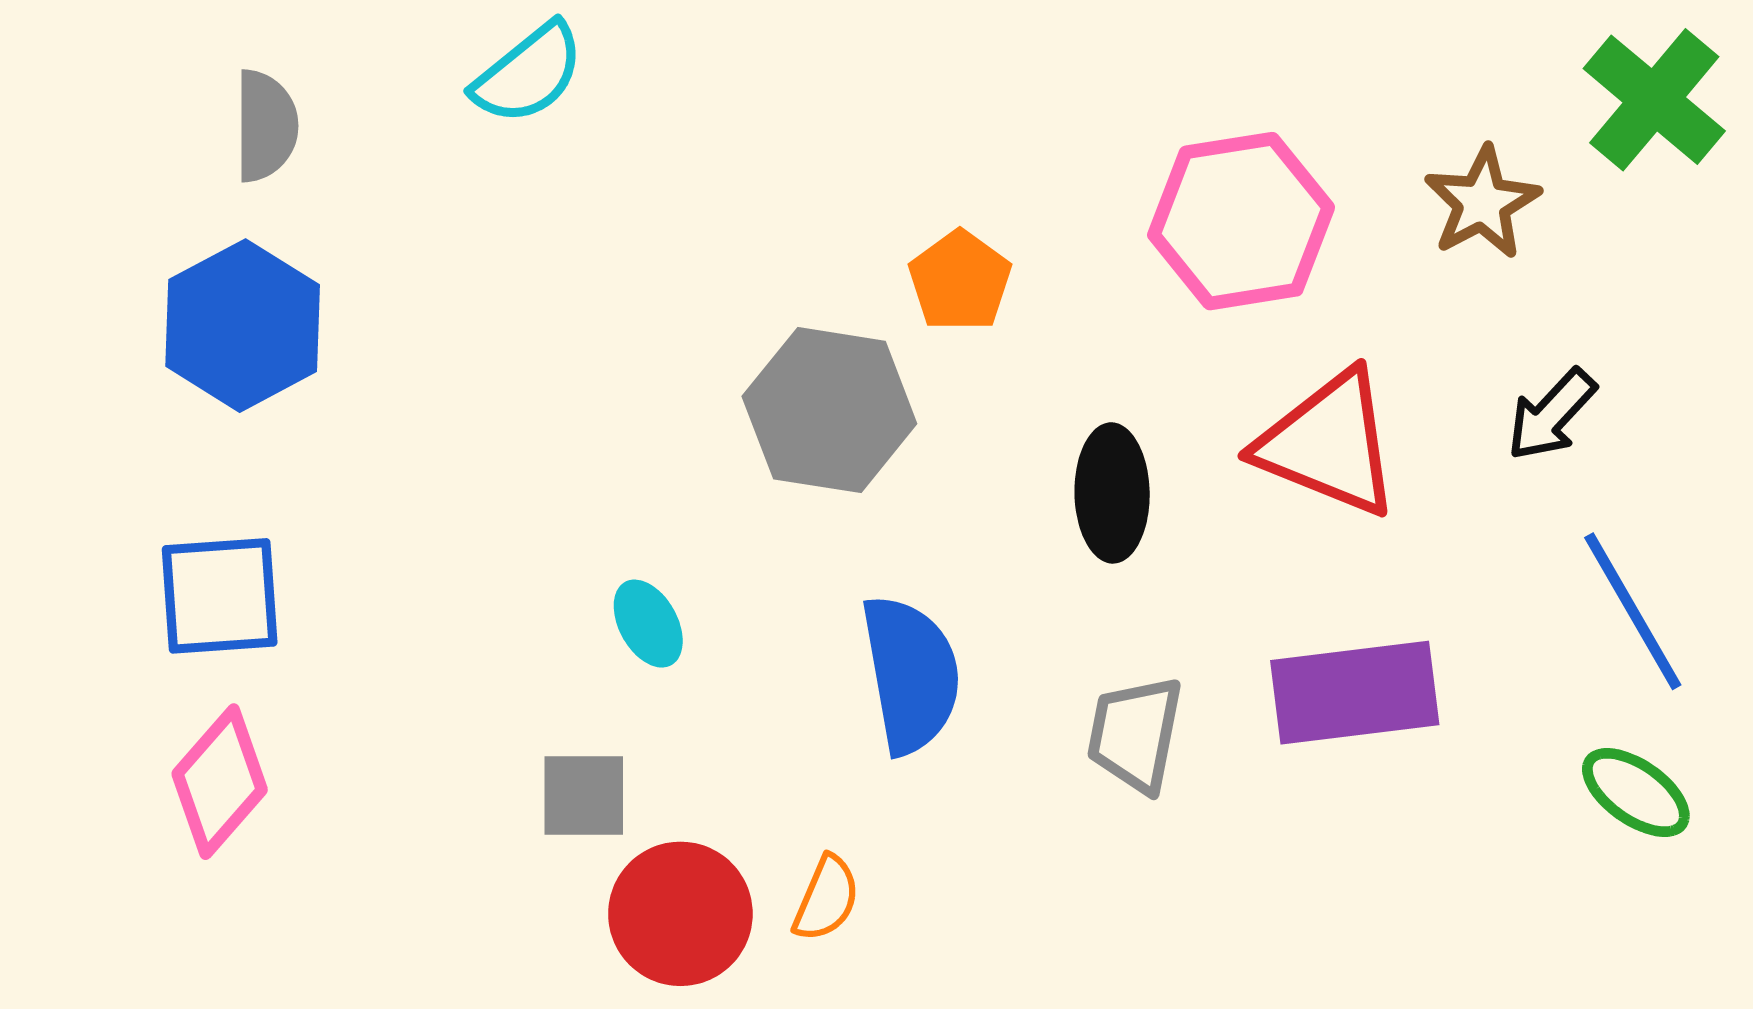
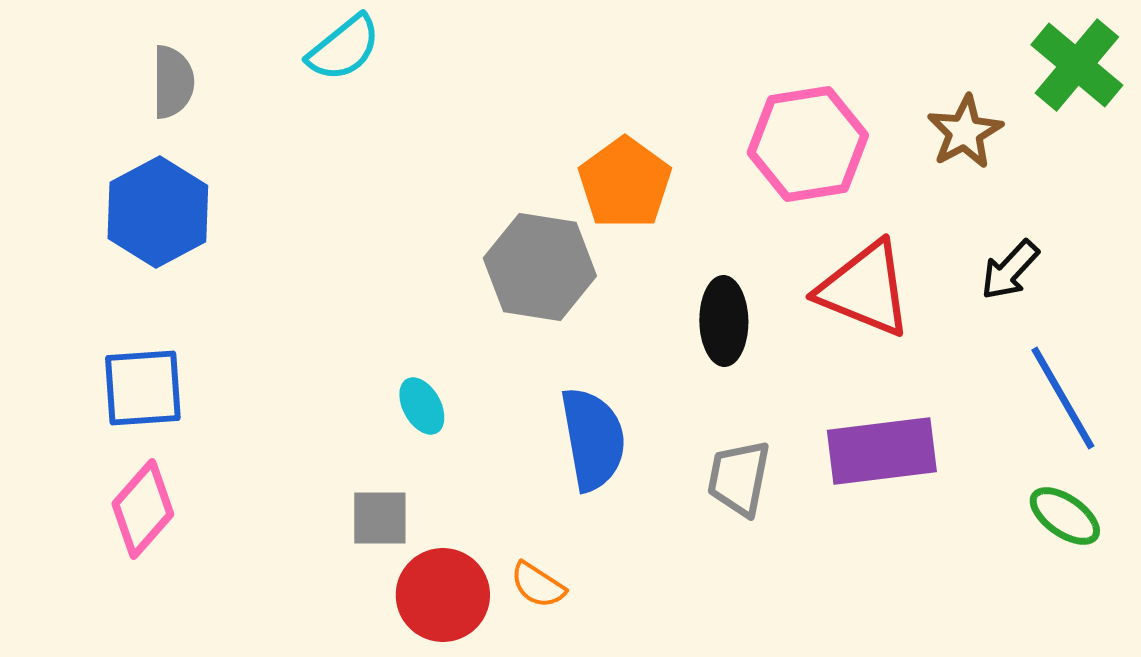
orange pentagon: (960, 281) -> (625, 183), size x1.4
orange semicircle: (826, 898) -> (538, 585), turned 100

